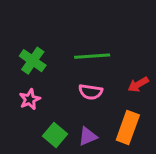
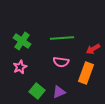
red arrow: (138, 84) -> (93, 49), moved
orange rectangle: (128, 128) -> (86, 73), moved

